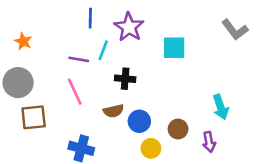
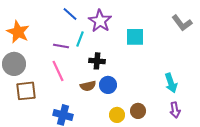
blue line: (90, 18) -> (70, 14), turned -49
orange star: (23, 41) -> (18, 32), size x1.6
blue circle: (139, 121) -> (108, 85), moved
brown circle: (178, 129) -> (138, 111), moved
purple arrow: (209, 142) -> (175, 110), moved

